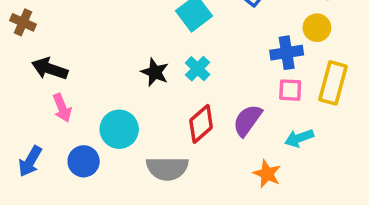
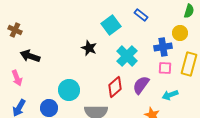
cyan cross: (198, 69) -> (127, 56), moved, size x1.5
black star: (155, 72) -> (89, 48), moved
pink arrow: (62, 108) -> (17, 78), moved

